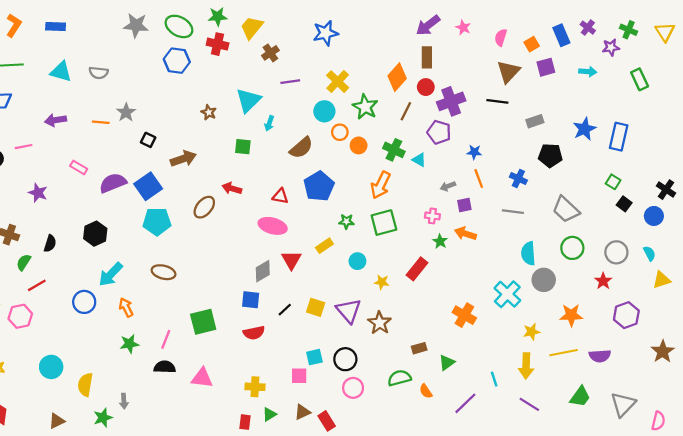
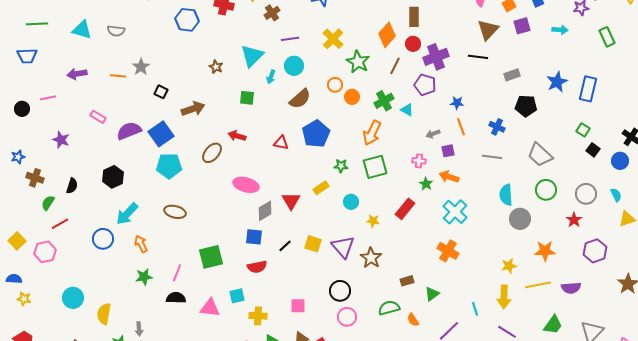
cyan circle: (324, 111) -> (294, 66), moved
green cross: (394, 150) -> (384, 101), turned 36
pink ellipse: (273, 226) -> (246, 185), moved
cyan cross: (507, 294) -> (455, 212), moved
cyan square: (314, 357) -> (237, 296), moved

